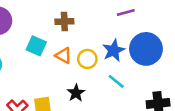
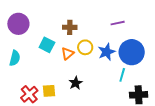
orange triangle: (63, 55) -> (68, 54), turned 48
yellow circle: (87, 59) -> (85, 47), moved
cyan line: (116, 81) -> (122, 75), moved, turned 64

